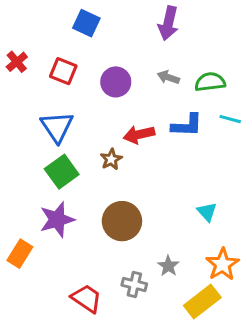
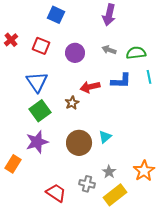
cyan line: (230, 119) -> (149, 77), turned 64
cyan triangle: (207, 212) -> (105, 137), moved, turned 32
yellow rectangle: (202, 301) -> (115, 195), moved

